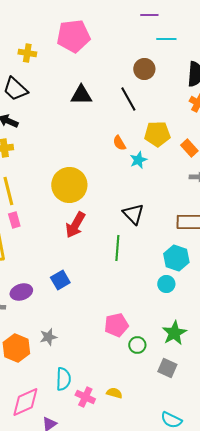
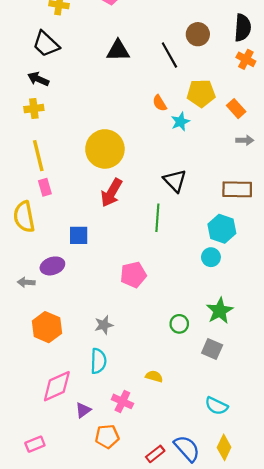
brown circle: (144, 69) -> (198, 34), moved
blue square: (60, 280) -> (79, 235), moved, turned 30
pink pentagon: (116, 325) -> (133, 275), moved
gray star: (48, 337) -> (104, 325), moved
pink cross: (85, 397) -> (122, 401), moved

